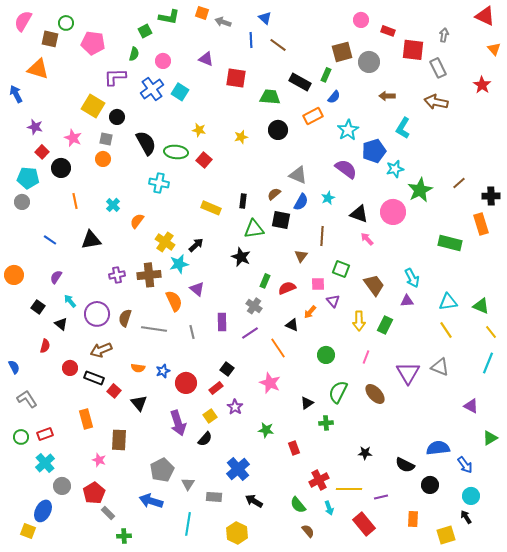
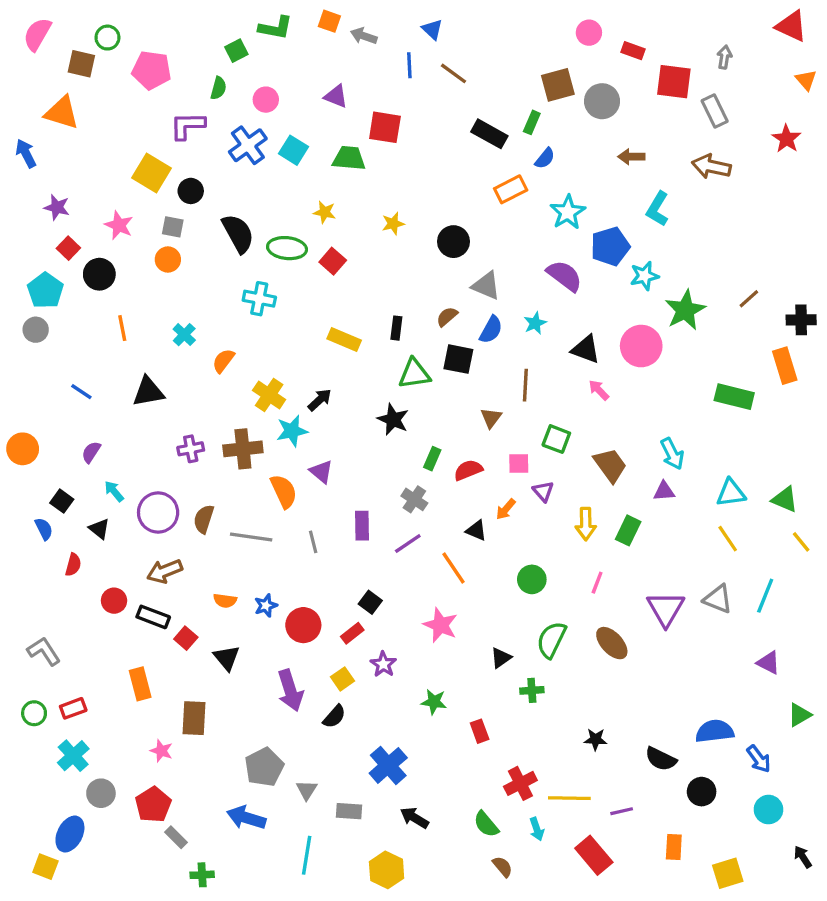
green trapezoid: (270, 97) -> (349, 158), moved
black circle: (278, 130) -> (453, 242), moved
cyan pentagon: (28, 178) -> (45, 291), turned 30
cyan line: (488, 363) -> (765, 596), moved
blue semicircle: (14, 367) -> (44, 529), moved
black arrow: (466, 517) -> (803, 857), moved

